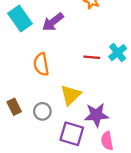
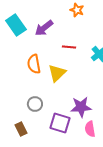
red line: (92, 57) -> (69, 47), moved
yellow triangle: (71, 95) -> (57, 73), moved
brown rectangle: (14, 107) -> (21, 129), moved

